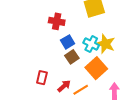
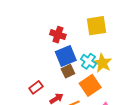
blue square: (68, 42) -> (66, 56), size x1.5
red rectangle: (42, 78) -> (36, 87), turned 32

